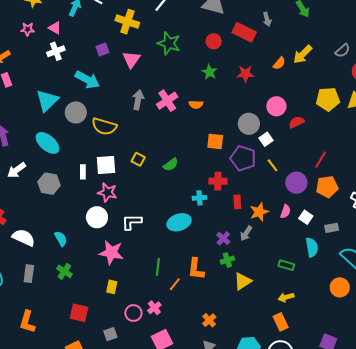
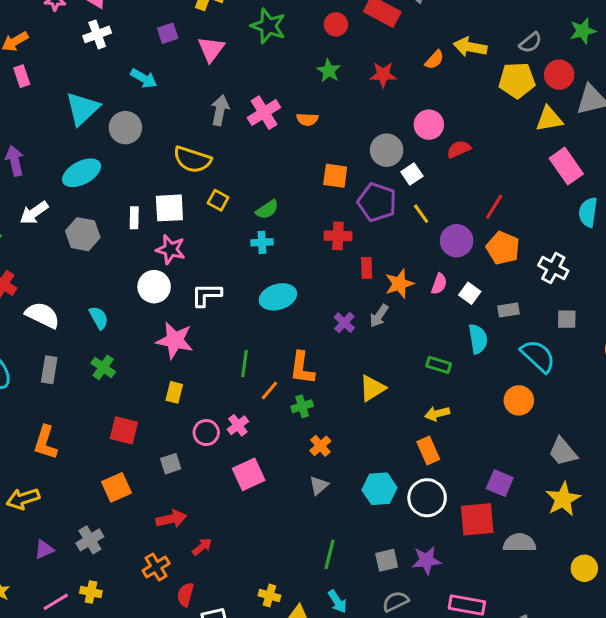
yellow arrow: (303, 54) -> (470, 47), turned 55
cyan arrow: (87, 80) -> (144, 78), size x0.7
yellow pentagon: (328, 99) -> (517, 80), moved
yellow semicircle: (104, 126) -> (192, 160), moved
cyan ellipse: (47, 143) -> (82, 173), turned -70
orange pentagon: (327, 187) -> (503, 248), turned 30
cyan cross: (199, 198) -> (262, 242), moved
green cross: (227, 260) -> (302, 406), moved

